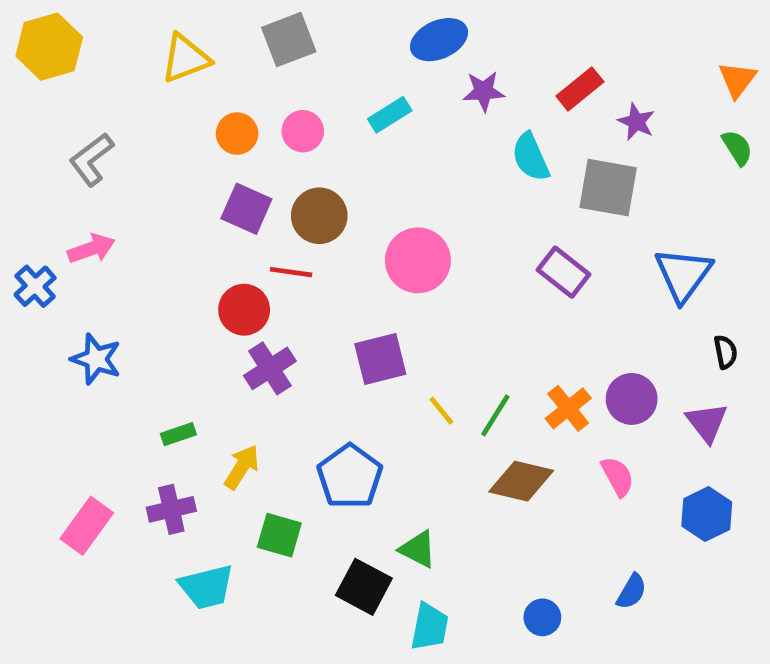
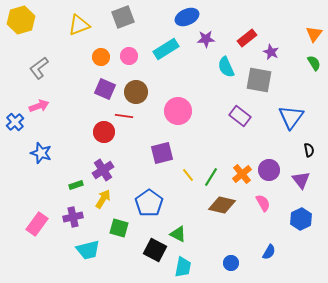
cyan rectangle: (390, 115) -> (166, 49), size x1.4
purple cross: (270, 368) -> (103, 170), moved

